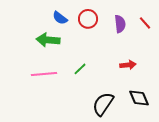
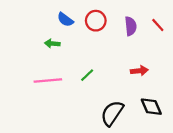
green arrow: (48, 40) -> (52, 44), size x0.6

